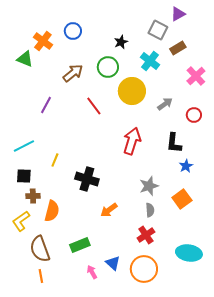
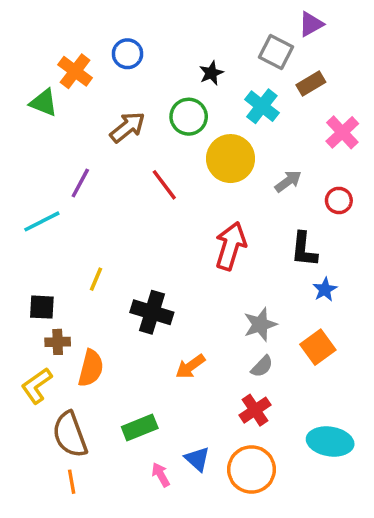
cyan line: (24, 146) -> (42, 221), moved
gray semicircle: (150, 210) -> (262, 366), turned 48

